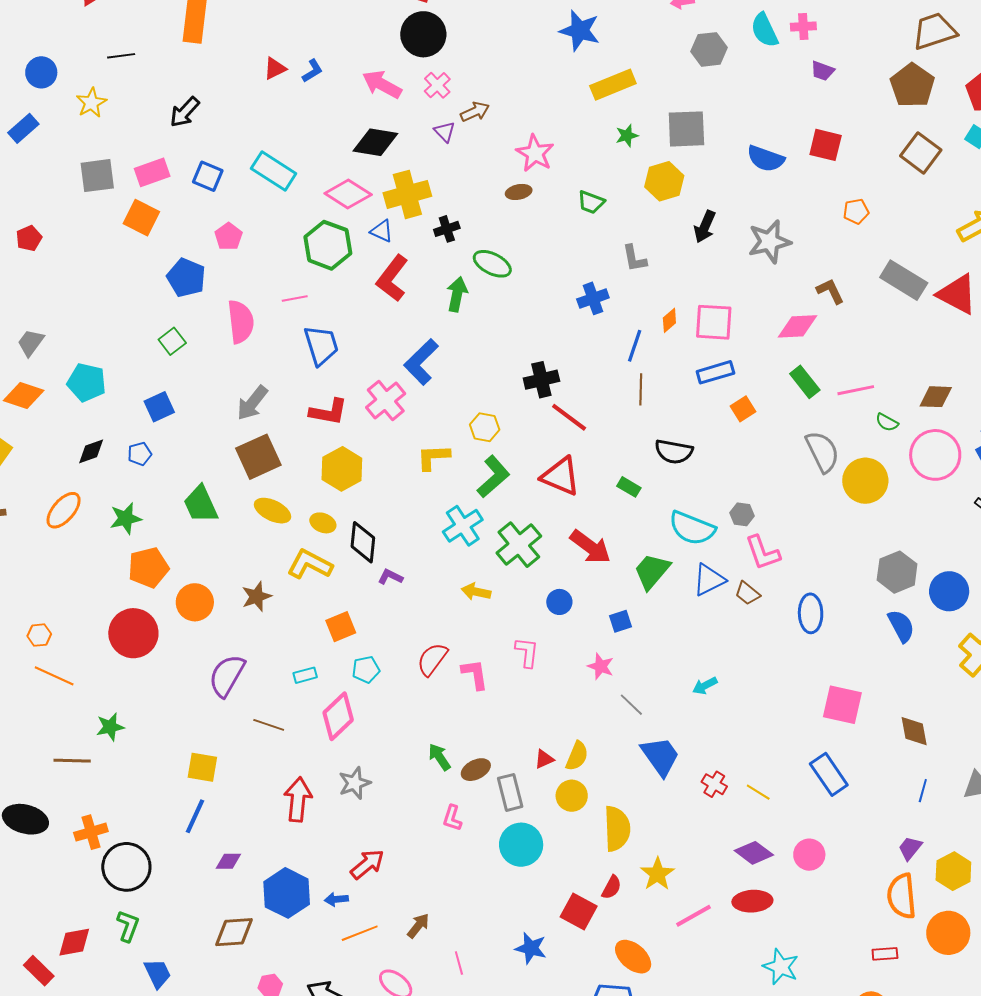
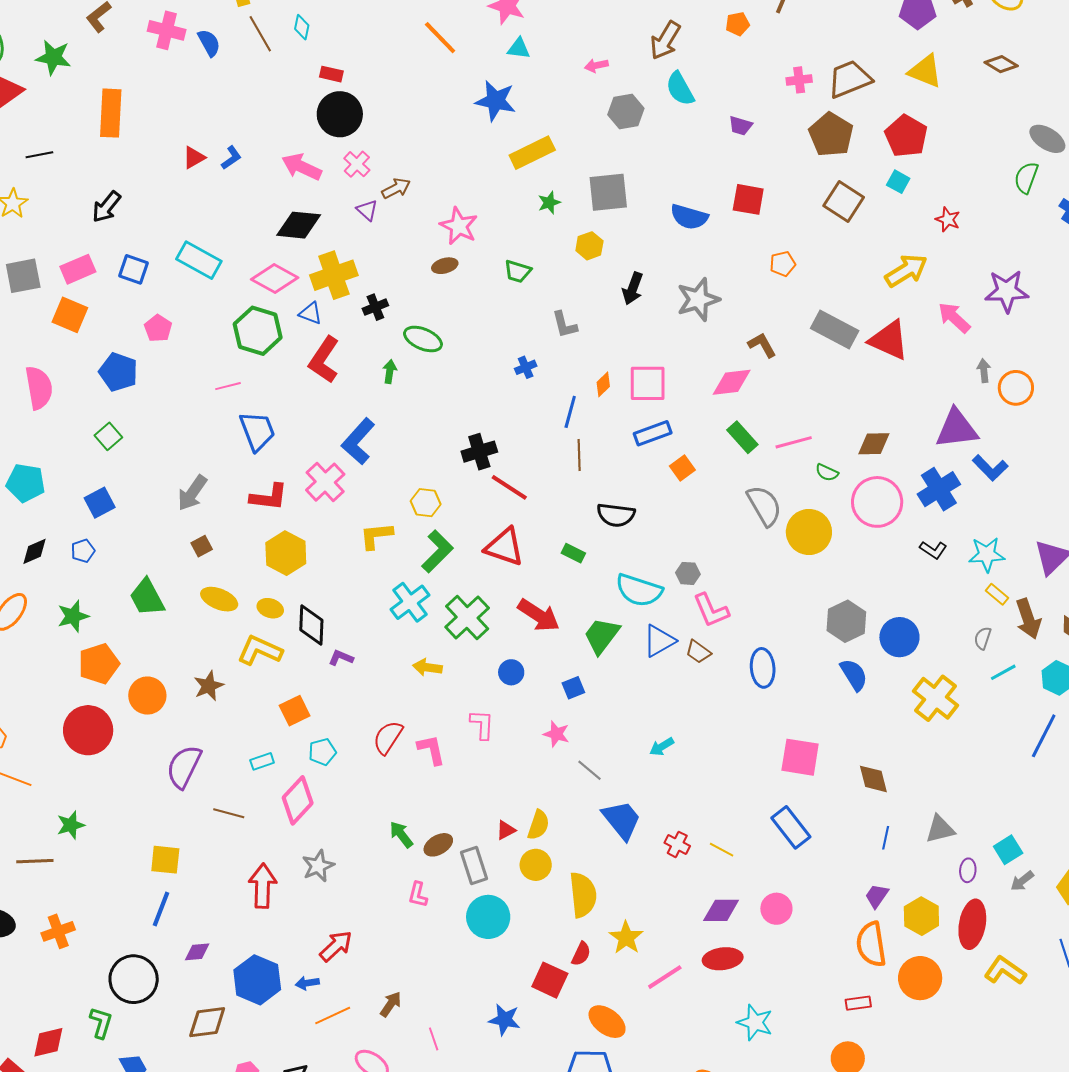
pink cross: (803, 26) -> (799, 80), moved
yellow hexagon: (664, 181) -> (589, 246), size x0.7
green arrow: (457, 294) -> (390, 372), size x0.7
blue cross: (593, 298) -> (526, 367), size x0.7
pink semicircle: (241, 322) -> (39, 388), moved
brown square: (258, 457) -> (202, 546), size x0.5
purple diamond: (754, 853) -> (721, 910), turned -33
black circle: (126, 867) -> (134, 979), moved

